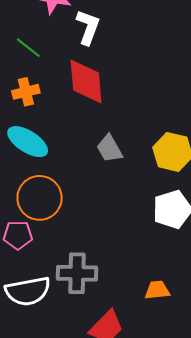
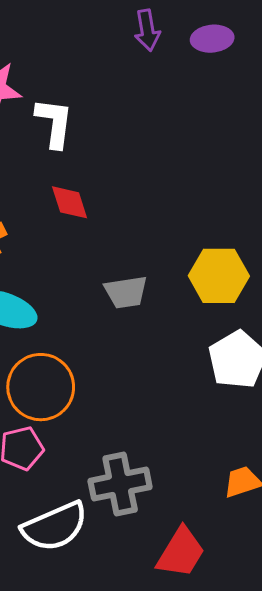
red diamond: (86, 81) -> (70, 202), size x0.6
gray trapezoid: (109, 149) -> (126, 292), turned -56

